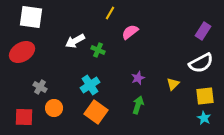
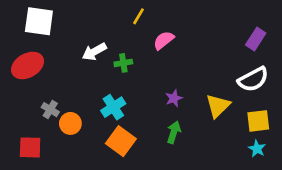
green cross: (98, 50) -> (123, 63), turned -32
yellow triangle: (173, 84) -> (218, 106), size x1.5
orange circle: (54, 108) -> (70, 123), moved

